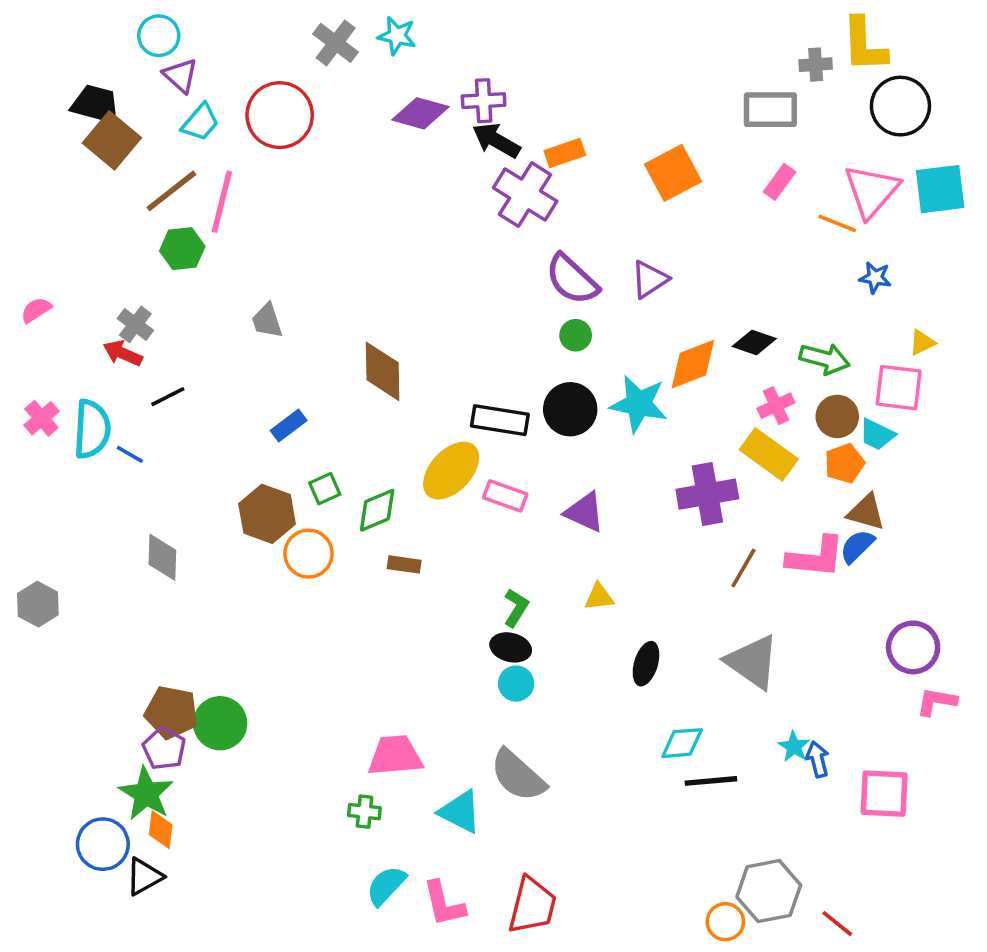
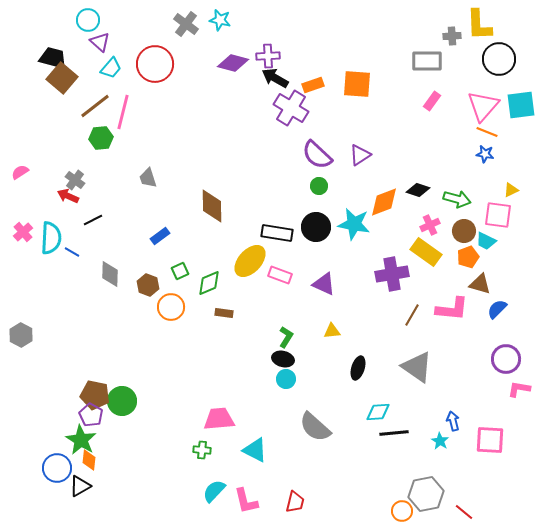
orange square: (673, 173) -> (357, 84), moved, turned 32
orange line: (837, 223) -> (487, 132), moved
brown hexagon: (267, 514) -> (148, 285), size x0.7
blue semicircle: (857, 546) -> (497, 309), moved
gray diamond: (162, 557) -> (110, 274), moved
cyan star: (794, 747) -> (440, 441), moved
gray semicircle: (518, 776) -> (315, 427), moved
red trapezoid: (532, 905) -> (295, 502), size x0.7

